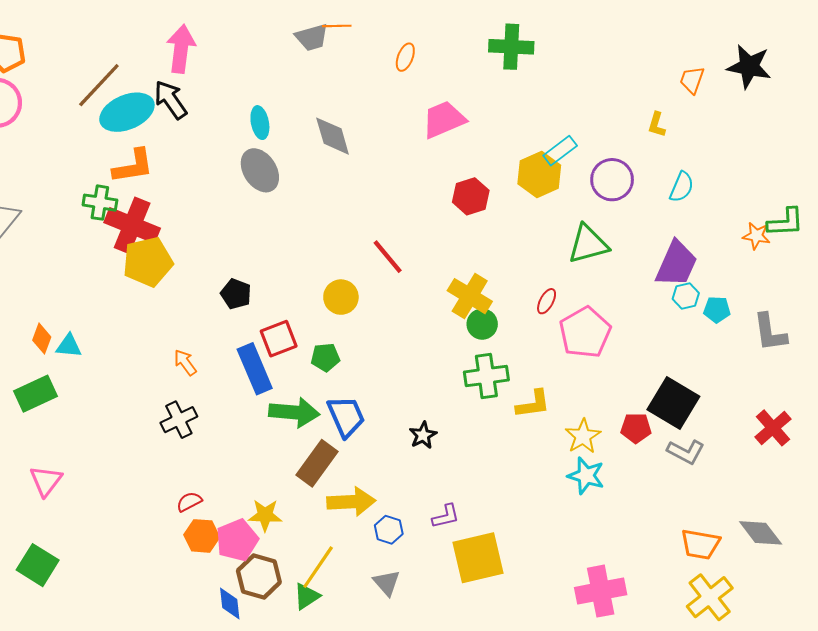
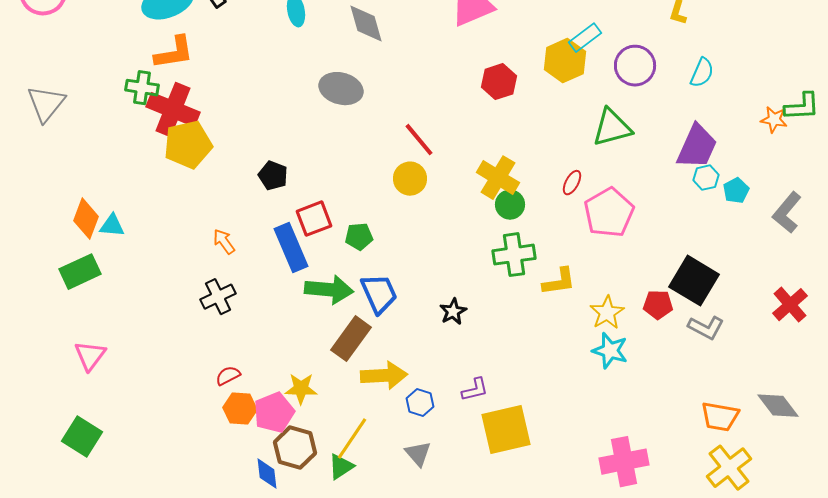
gray ellipse: (260, 170) -> (341, 89), moved, turned -42
yellow circle: (341, 297) -> (410, 179), moved
cyan pentagon: (717, 310) -> (736, 191), turned -30
gray L-shape: (770, 332) -> (787, 213), turned 48
orange diamond: (42, 339) -> (86, 219), size x1.4

